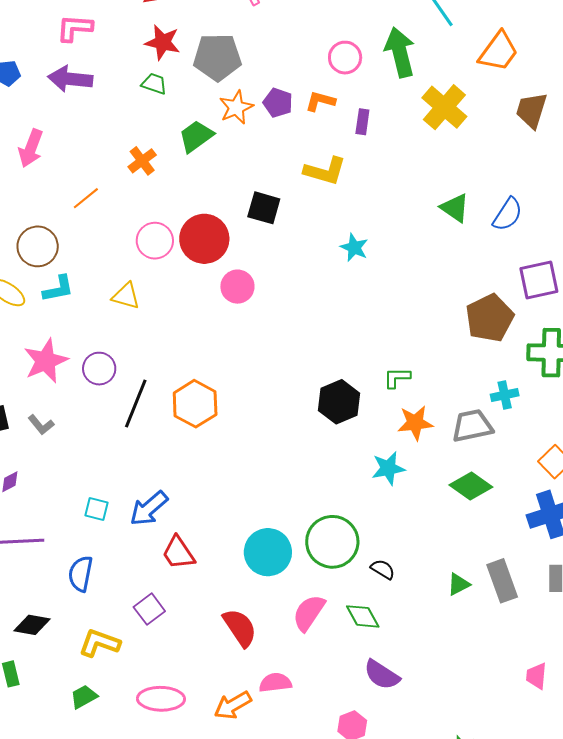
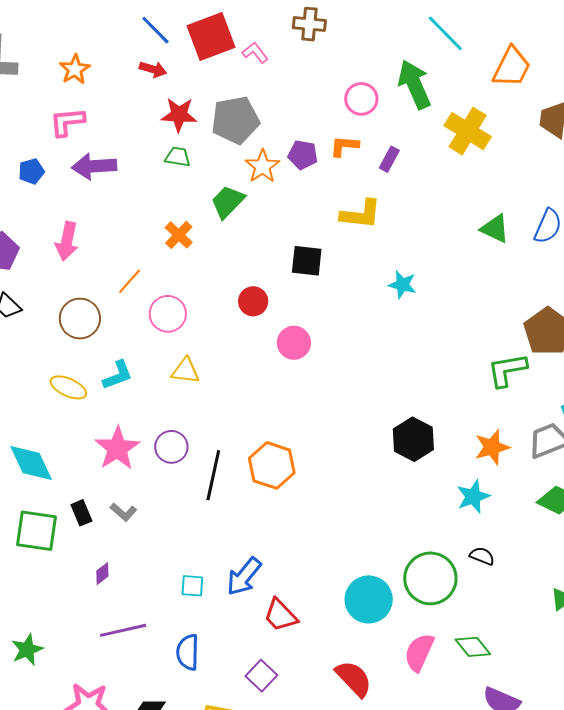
pink L-shape: (75, 28) -> (67, 122), moved
purple rectangle: (362, 122) -> (389, 159), turned 30
red circle: (204, 239) -> (253, 301), size x0.6
pink circle: (155, 241) -> (168, 314), moved
brown circle: (38, 246) -> (80, 319), moved
green L-shape: (397, 378) -> (507, 370), moved, size x1.5
black semicircle: (383, 569) -> (482, 556), moved

